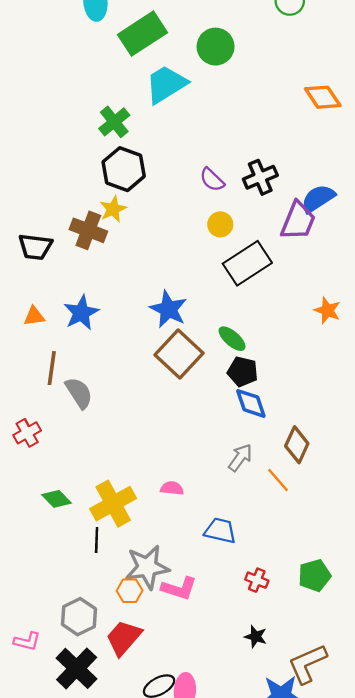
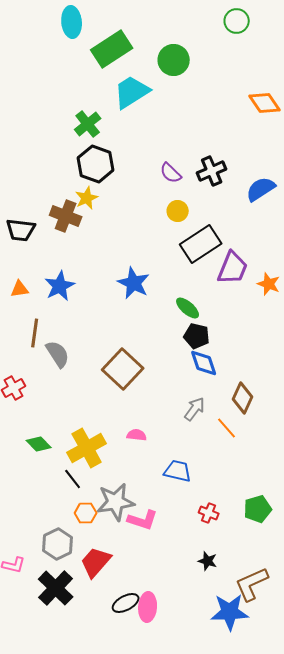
purple trapezoid: (298, 221) -> (233, 268), moved
brown square: (179, 354) -> (123, 369), moved
black line: (97, 540) -> (73, 479), turned -40
orange hexagon: (130, 591) -> (86, 513), moved

